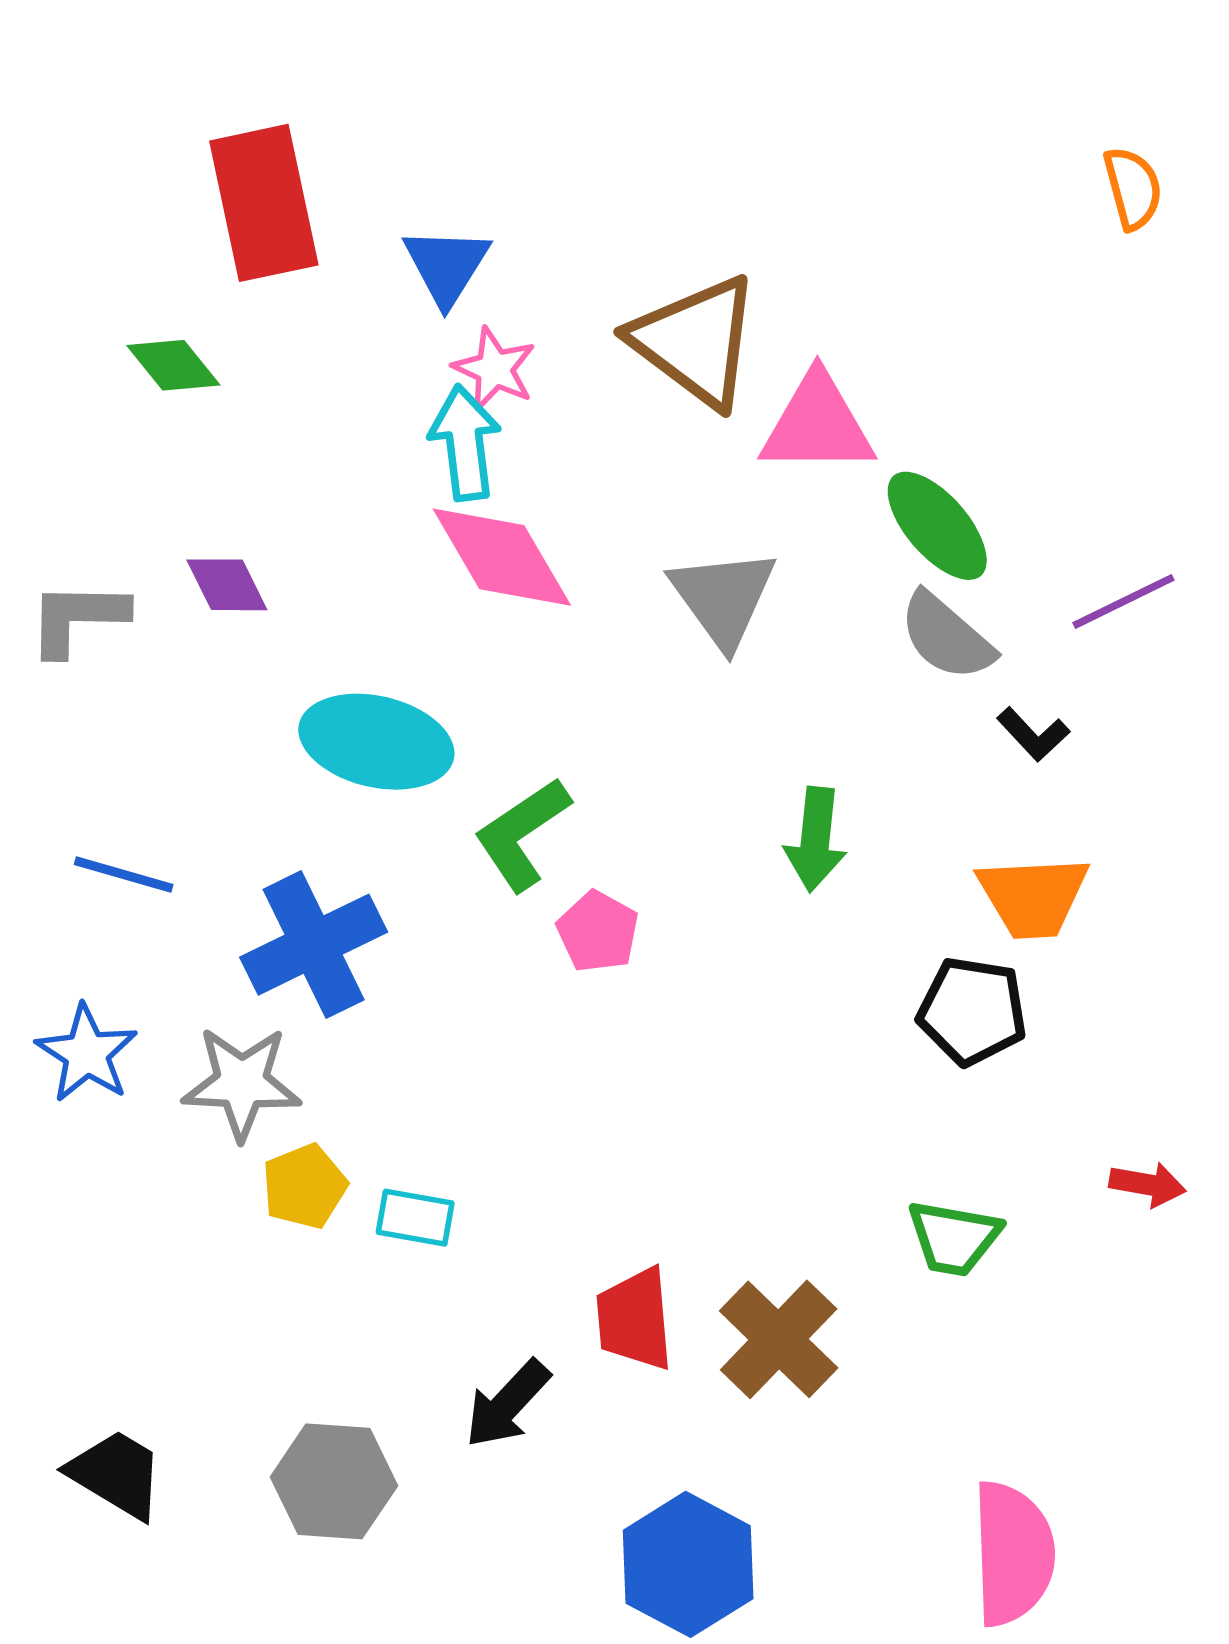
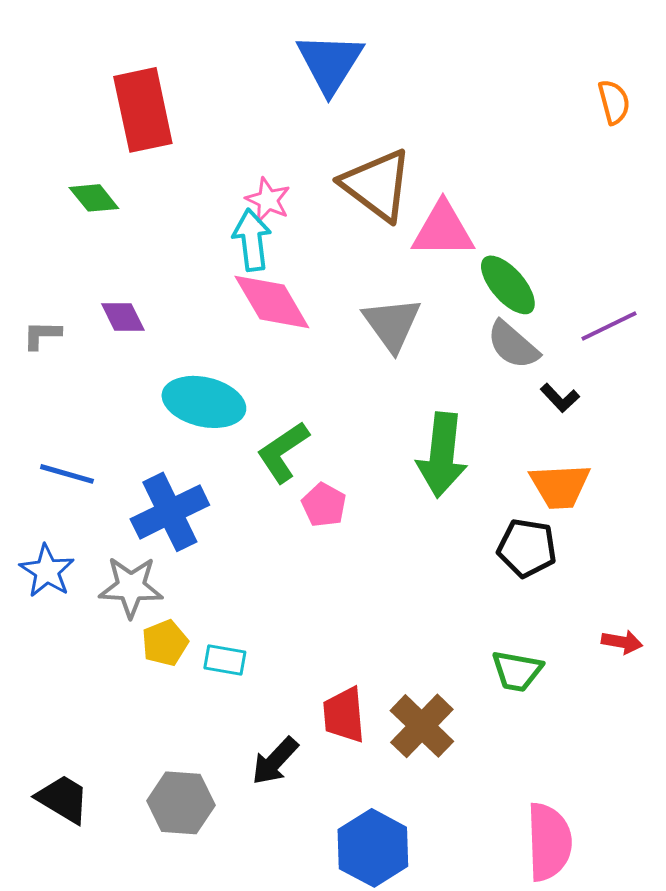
blue triangle: (446, 266) -> (330, 63), moved, size x1.4
gray L-shape: (77, 618) -> (42, 335), size x0.7
green arrow: (815, 839) -> (442, 455), size x1.5

